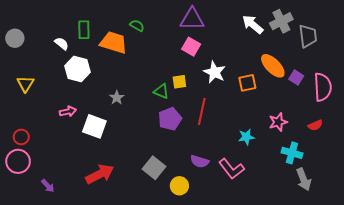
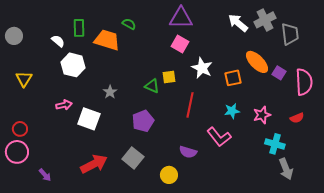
purple pentagon: (170, 119) -> (143, 121), moved
cyan star: (246, 137) -> (232, 111), moved
gray square: (154, 168) -> (133, 158), moved
pink L-shape: (231, 169) -> (219, 137), moved

